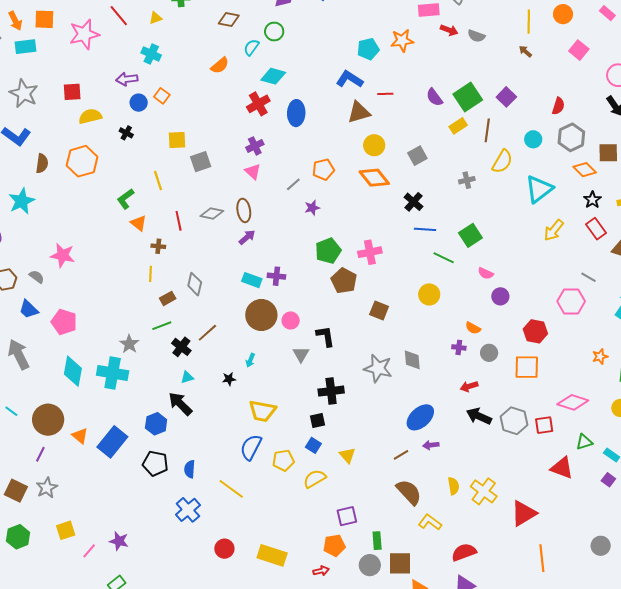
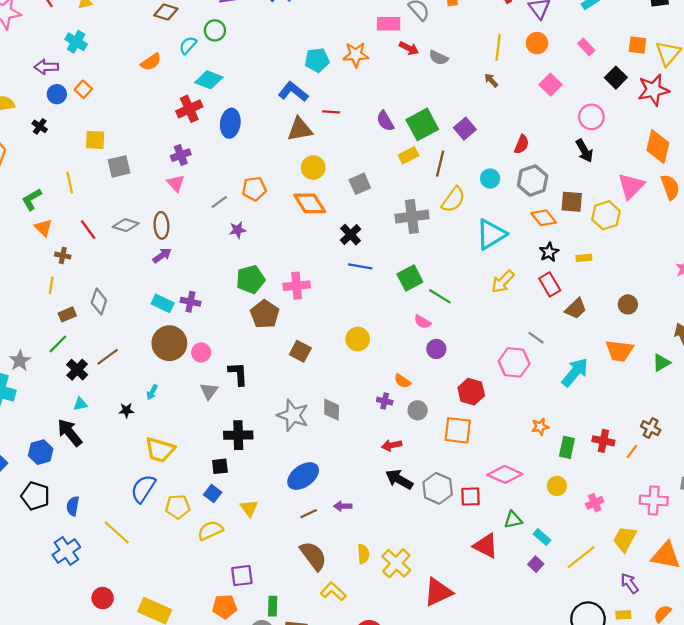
gray cross: (467, 180) -> (412, 217), size x1.8
red line: (179, 221) -> (88, 230), turned -30
green line: (444, 258) -> (440, 296), moved
green line: (162, 326) -> (58, 344), turned -30
blue ellipse: (420, 417) -> (303, 476), moved

